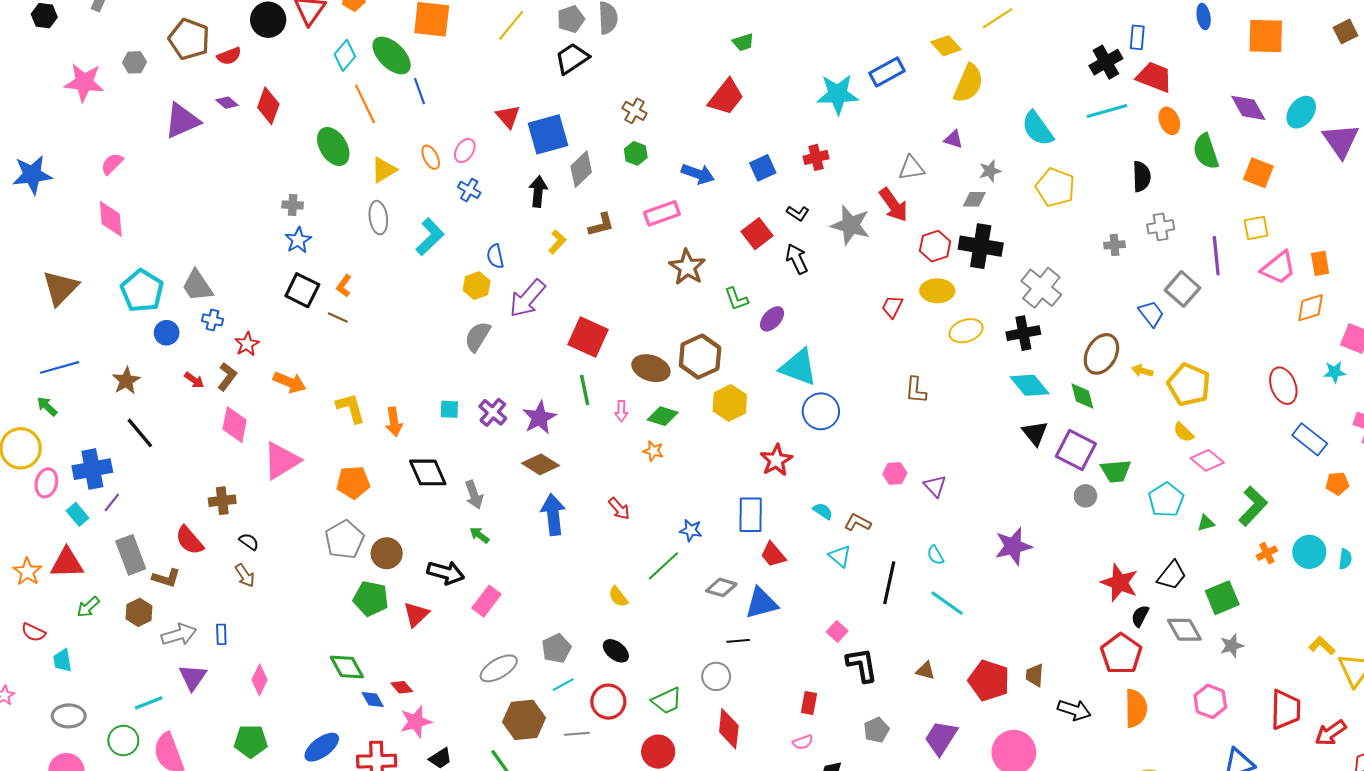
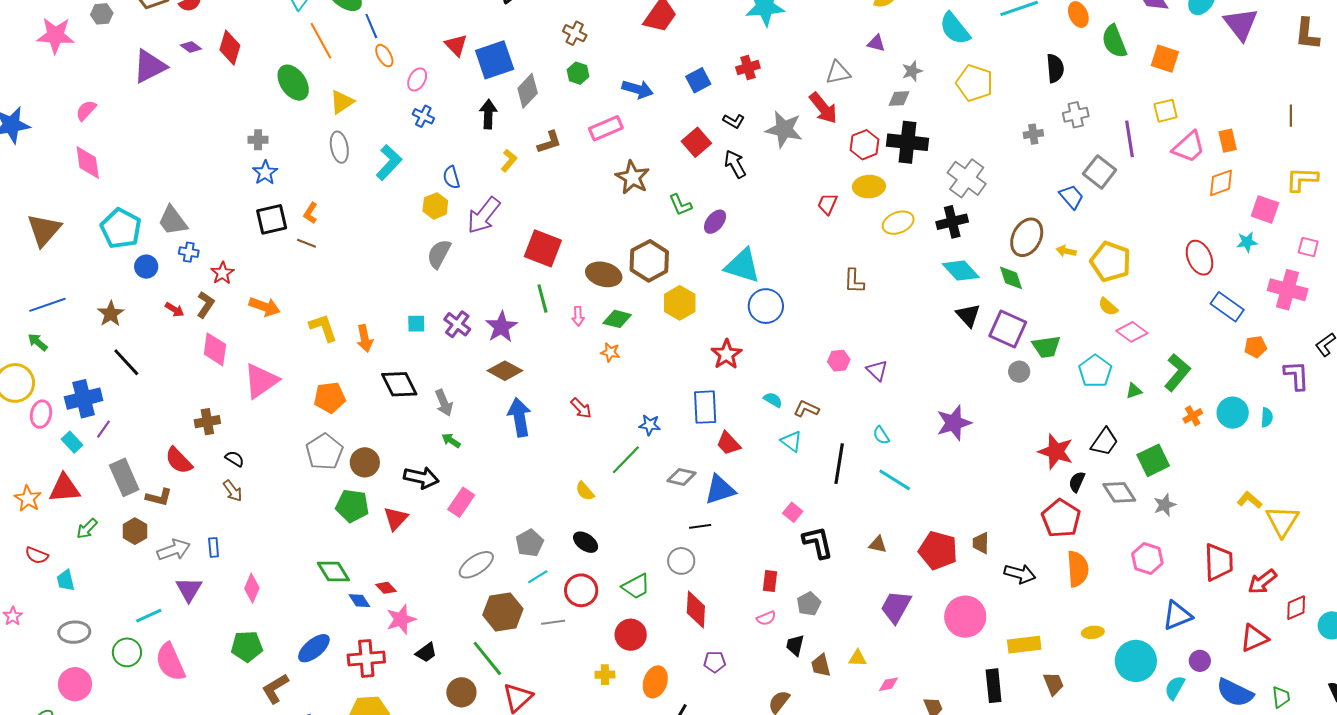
orange ellipse: (431, 157) -> (384, 56), moved
black square: (302, 290) -> (272, 219), turned -36
gray pentagon: (876, 730) -> (809, 604), moved

